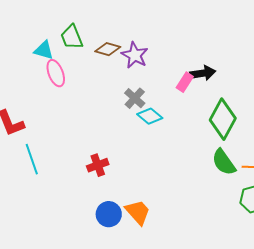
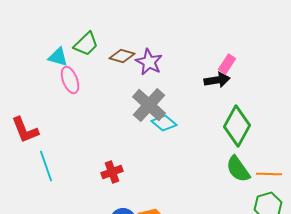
green trapezoid: (72, 37) -> (86, 44), turned -112
pink rectangle: (185, 82) -> (227, 64), moved
gray cross: (135, 98) -> (149, 105), size x1.6

